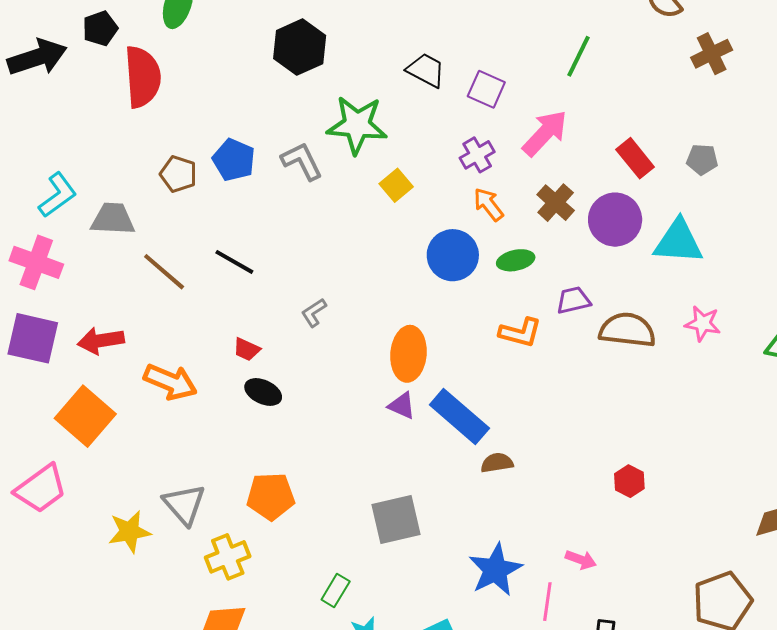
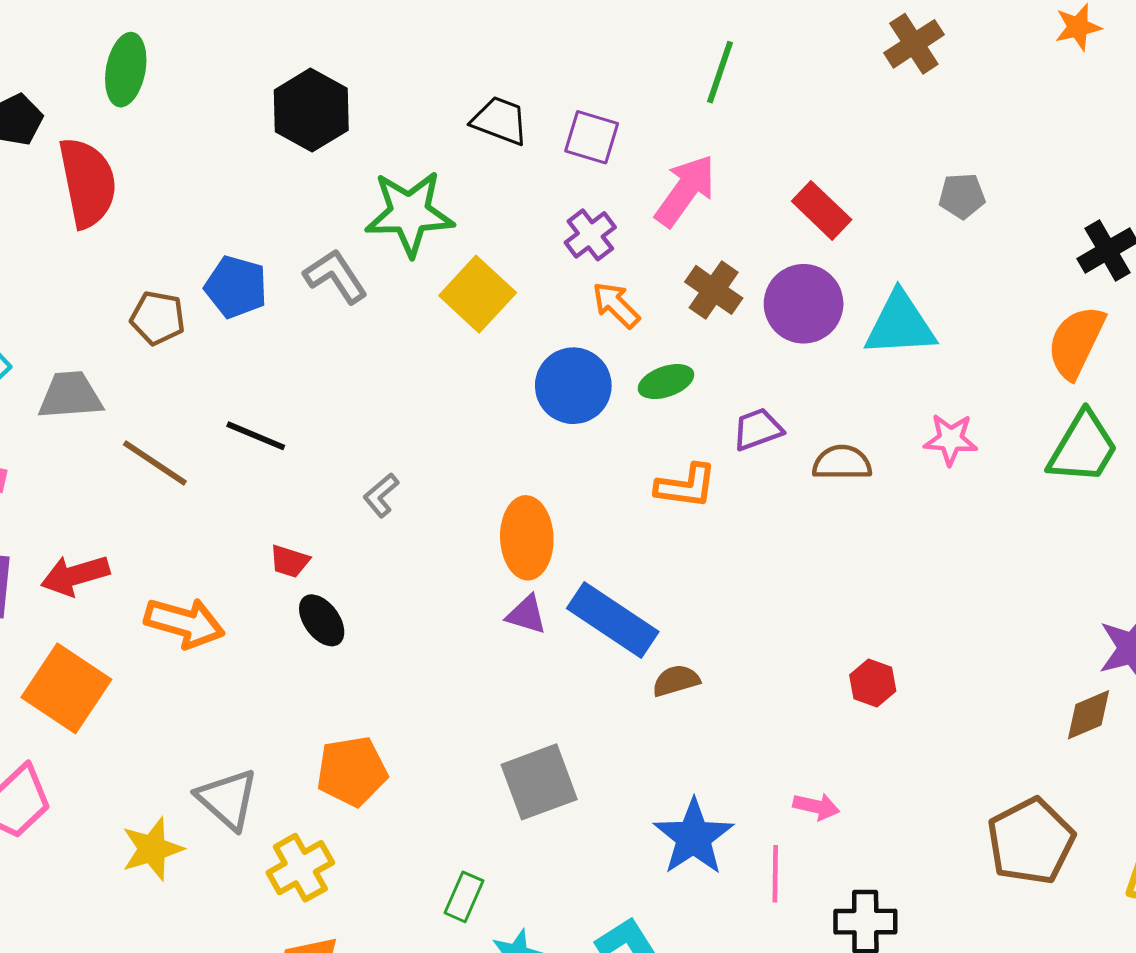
gray pentagon: (702, 159) -> (962, 196), moved
yellow square: (396, 185) -> (478, 294), size x1.5
brown semicircle: (627, 330) -> (842, 463), size x0.7
black ellipse: (263, 392) -> (322, 620), turned 36

